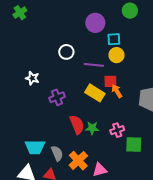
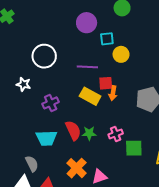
white circle: (66, 52) -> (44, 56), moved, size x1.5
yellow circle: (116, 55) -> (121, 54), moved
orange arrow: (117, 91) -> (113, 93), turned -136
cyan trapezoid: (35, 147) -> (46, 138), moved
gray semicircle: (57, 153) -> (32, 164), moved

